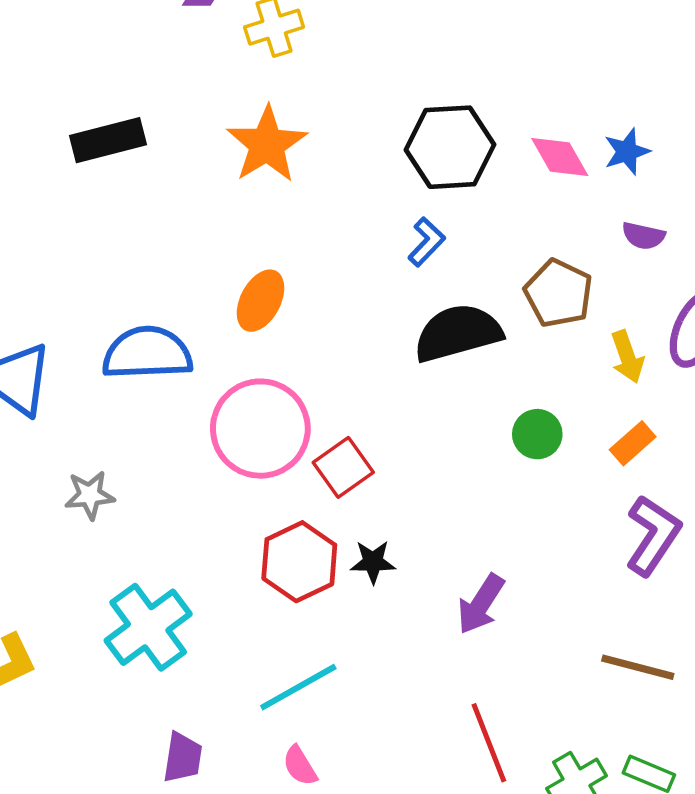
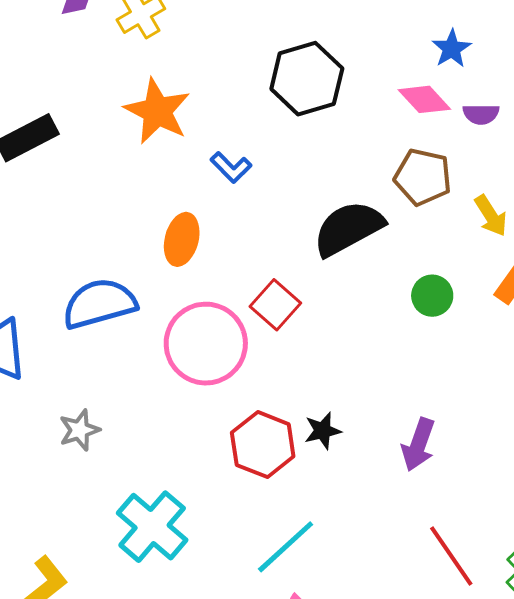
pink diamond: (560, 157) -> (424, 99), moved
blue L-shape: (427, 242) -> (231, 167), moved, turned 105
red square: (343, 467) -> (275, 305), moved

